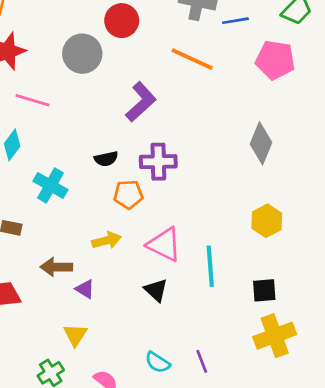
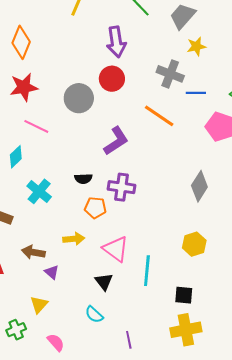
cyan semicircle: (158, 362) -> (94, 315), moved

